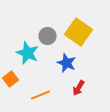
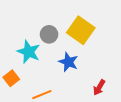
red arrow: (79, 88) -> (99, 87), moved

